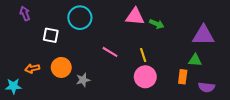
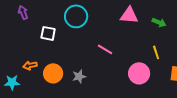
green arrow: (157, 24) -> (159, 22), moved
yellow line: (143, 55) -> (156, 52), moved
orange circle: (61, 67) -> (53, 73), moved

